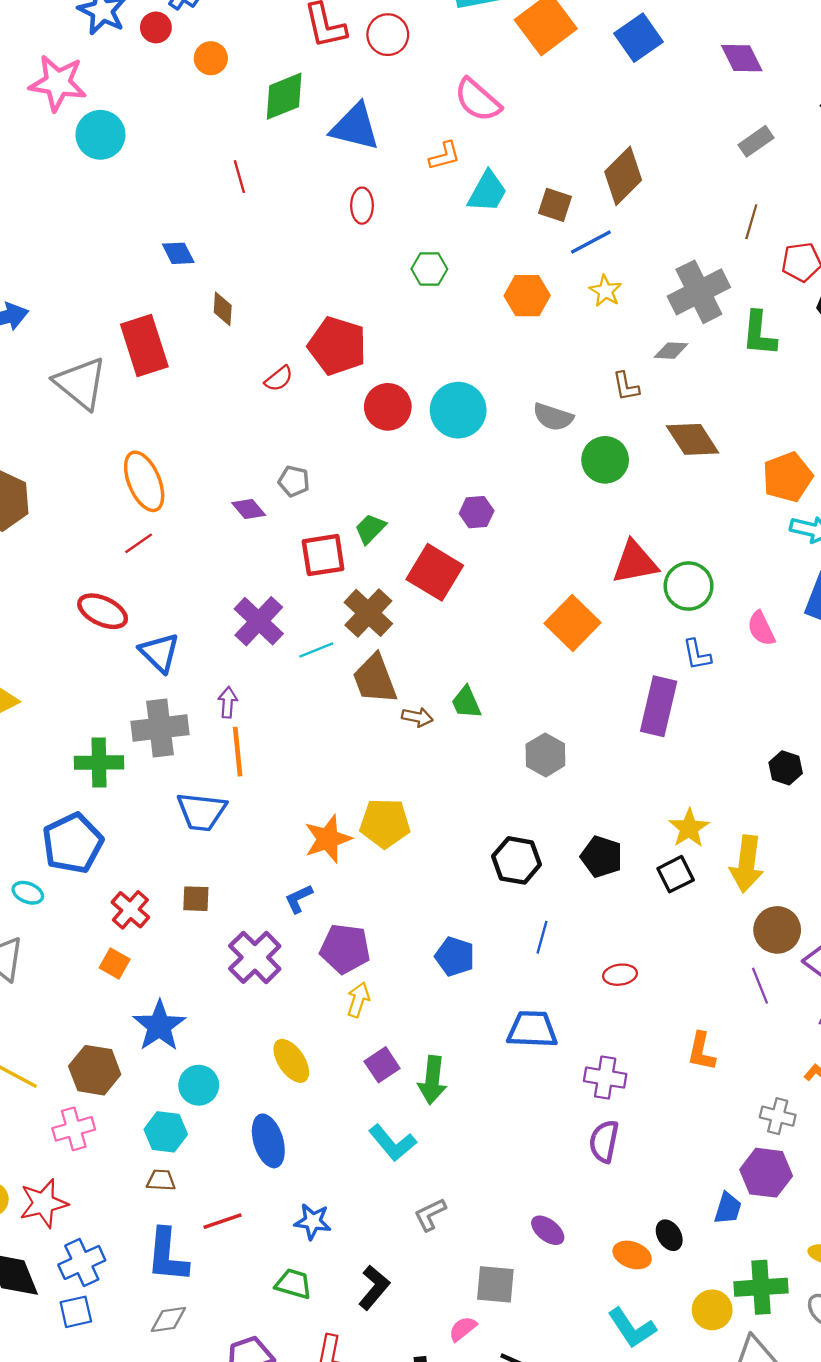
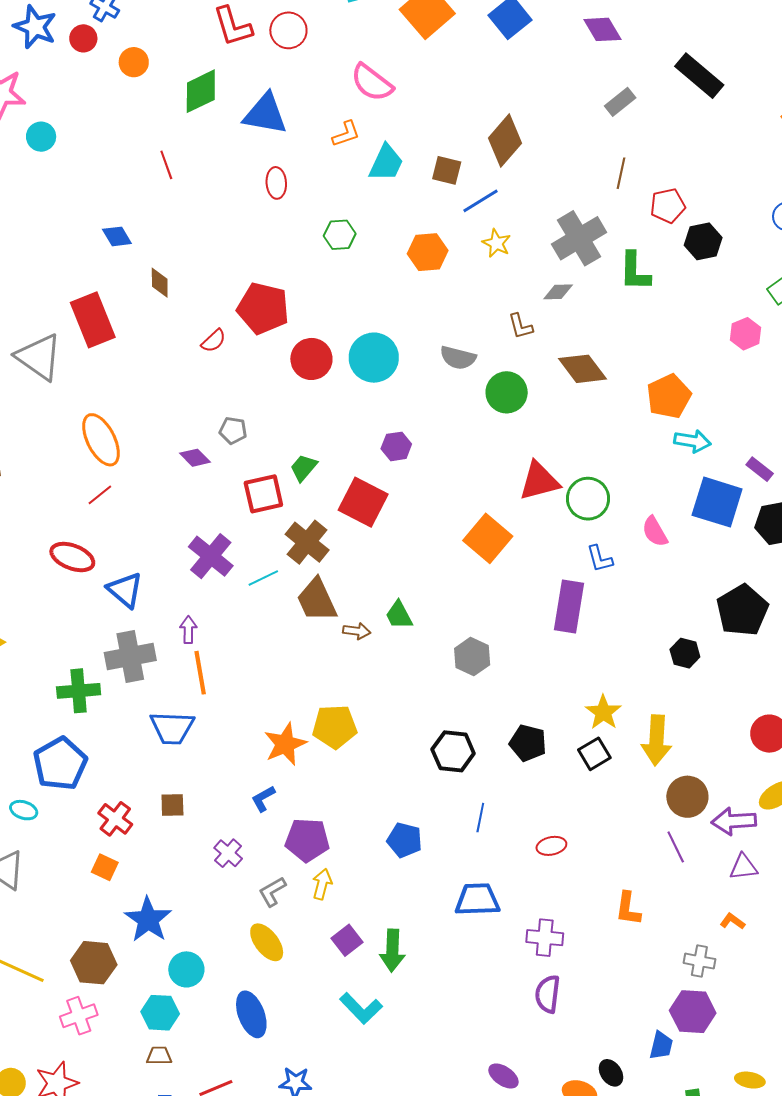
cyan circle: (100, 135) -> (41, 137), size x0.7
purple cross: (255, 957) -> (228, 853), size x0.6
gray L-shape: (430, 1214) -> (272, 892), moved

